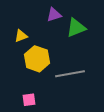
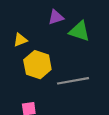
green triangle: (76, 28) -> (79, 31), turned 40

